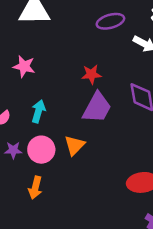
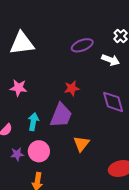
purple trapezoid: (97, 108) -> (61, 115), moved
orange triangle: (75, 145) -> (81, 144), moved

